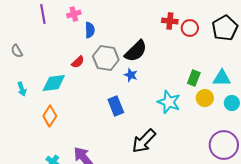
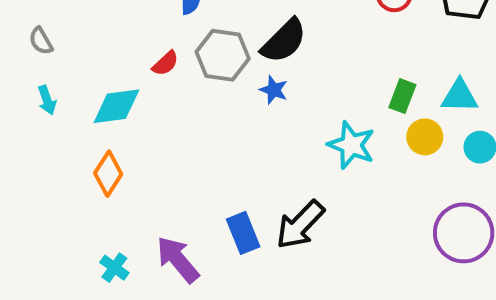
cyan arrow: (22, 89) -> (47, 100), moved
blue rectangle: (116, 106) -> (243, 233), moved

